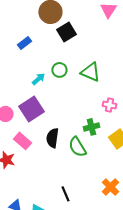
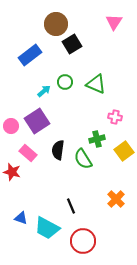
blue rectangle: (24, 43) -> (30, 55), size x1.6

